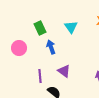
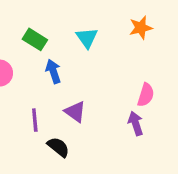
green rectangle: (40, 28) -> (35, 39), turned -32

